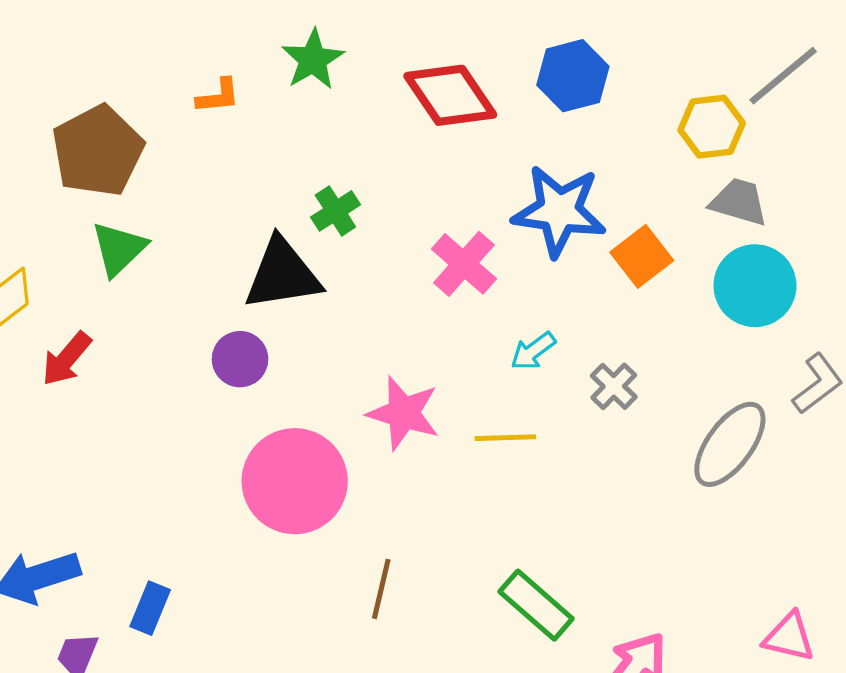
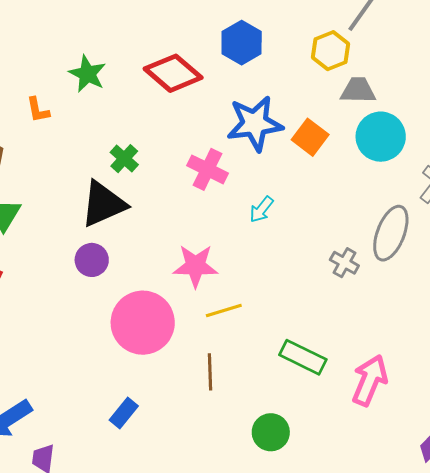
orange L-shape: (218, 96) -> (38, 110), turned 100
gray cross: (614, 386) -> (344, 263), moved
yellow line: (505, 438) -> (224, 310), moved
blue rectangle: (150, 608) -> (124, 413), moved, turned 32

